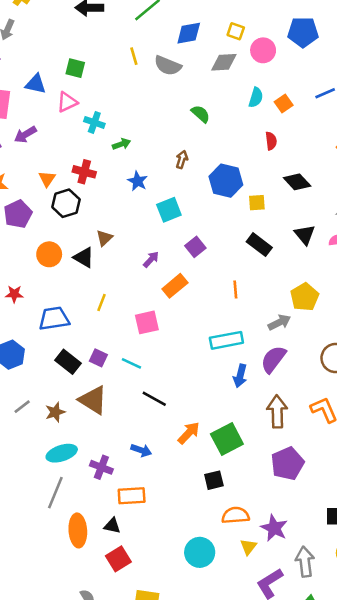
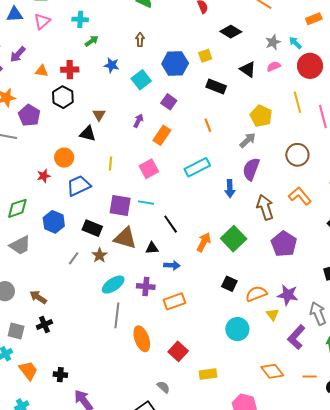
cyan cross: (94, 122) -> (80, 19), moved
orange triangle: (47, 179) -> (42, 71), moved, turned -40
blue hexagon: (226, 181) -> (175, 63), moved
orange circle: (49, 254) -> (64, 158), moved
cyan rectangle: (226, 340) -> (197, 167), moved
purple square: (98, 358) -> (120, 206), size x1.6
black rectangle: (68, 362) -> (92, 228), moved
black line: (154, 399) -> (171, 224), turned 42
black square: (214, 480) -> (229, 284), moved, turned -35
black triangle: (112, 526) -> (152, 248), moved

